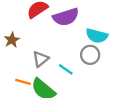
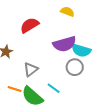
purple semicircle: (66, 17) -> (64, 44), moved
cyan line: (66, 69) -> (54, 88), moved

